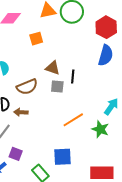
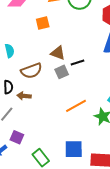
black line: (73, 76) -> (77, 62), turned 64
gray square: (57, 87) -> (62, 72), turned -32
blue square: (63, 157) -> (74, 149), moved

